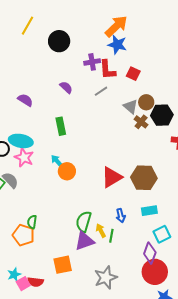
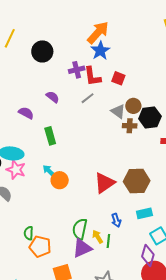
blue star: (117, 45) -> (100, 51), turned 30
purple semicircle: (25, 100) -> (26, 113), moved
brown cross: (141, 122) -> (130, 126), turned -32
orange pentagon: (24, 235) -> (40, 247), moved

